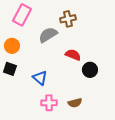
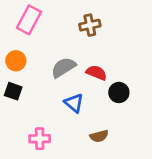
gray semicircle: (48, 35) -> (63, 67), moved
blue triangle: (40, 78) -> (74, 103), moved
pink cross: (49, 103) -> (40, 139), moved

